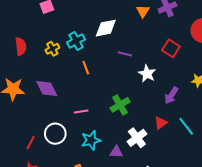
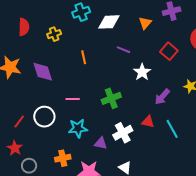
orange triangle: (143, 11) -> (145, 23), moved
cyan cross: (76, 41) -> (81, 12), moved
red triangle: (161, 123) -> (148, 122), turned 40

